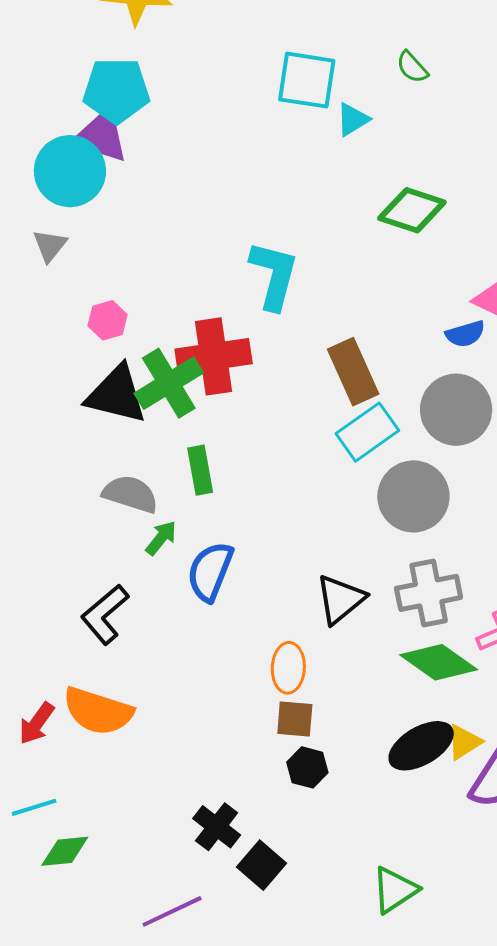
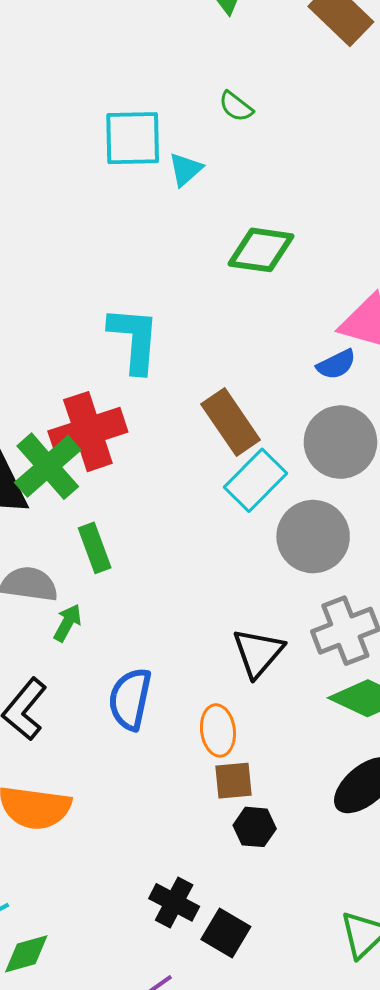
blue semicircle: (210, 571) -> (130, 699), moved

